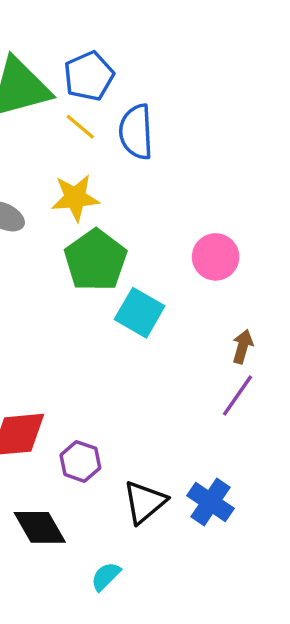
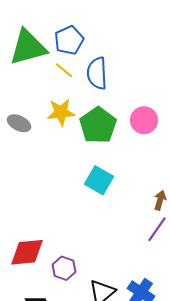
pink circle: (216, 257) -> (144, 120), moved
green pentagon: (96, 260) -> (98, 125), moved

